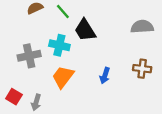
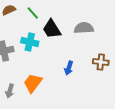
gray semicircle: (142, 27) -> (84, 28), moved
orange trapezoid: (63, 77) -> (33, 83), moved

